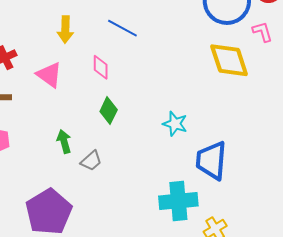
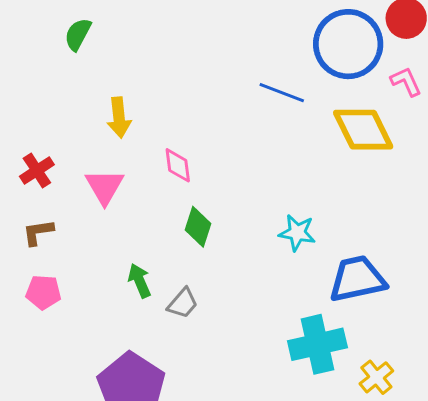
blue line: (122, 28) -> (282, 93), moved
pink triangle: (49, 75) -> (105, 187), turned 32
blue trapezoid: (211, 160) -> (357, 279), turned 81

